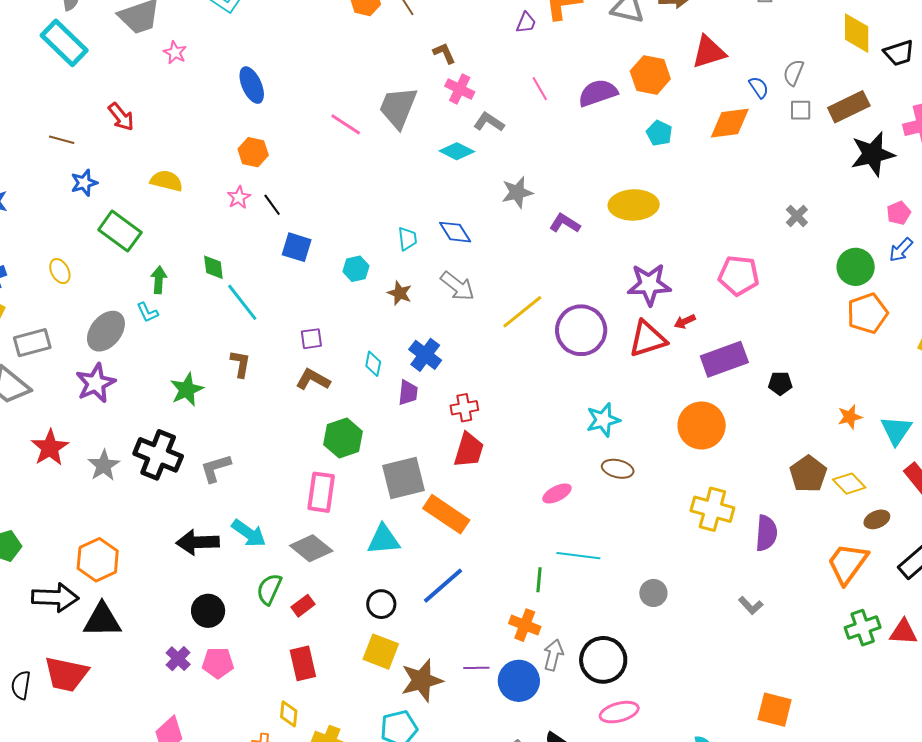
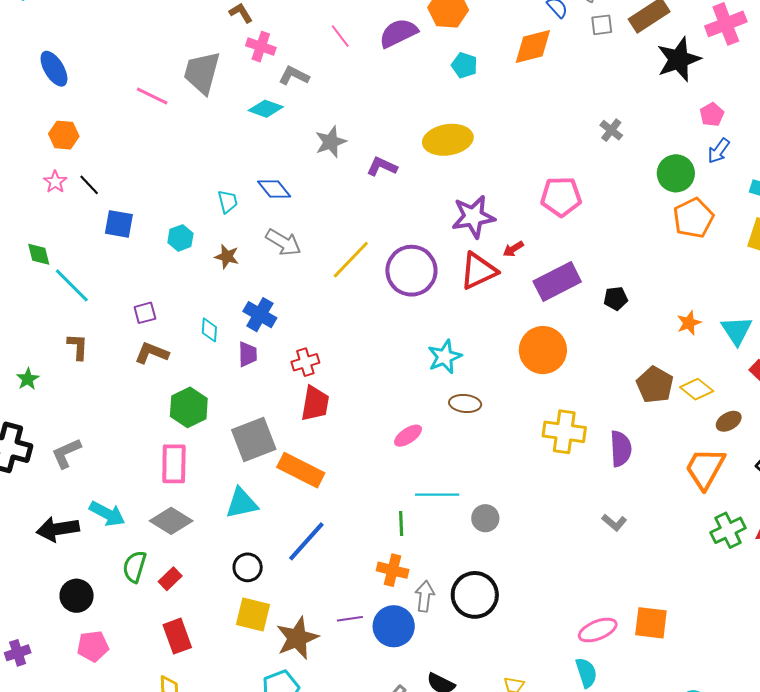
green star: (187, 390) -> (28, 379), size x0.7
gray circle: (653, 593) -> (485, 518), moved
purple cross: (178, 659) -> (18, 653), moved, turned 35
pink ellipse: (619, 712) -> (598, 630), moved

